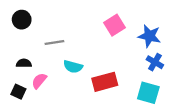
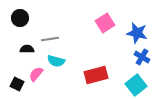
black semicircle: (24, 63) -> (27, 49), moved
cyan semicircle: (73, 67) -> (56, 61), moved
cyan square: (148, 93) -> (136, 85), turned 35

